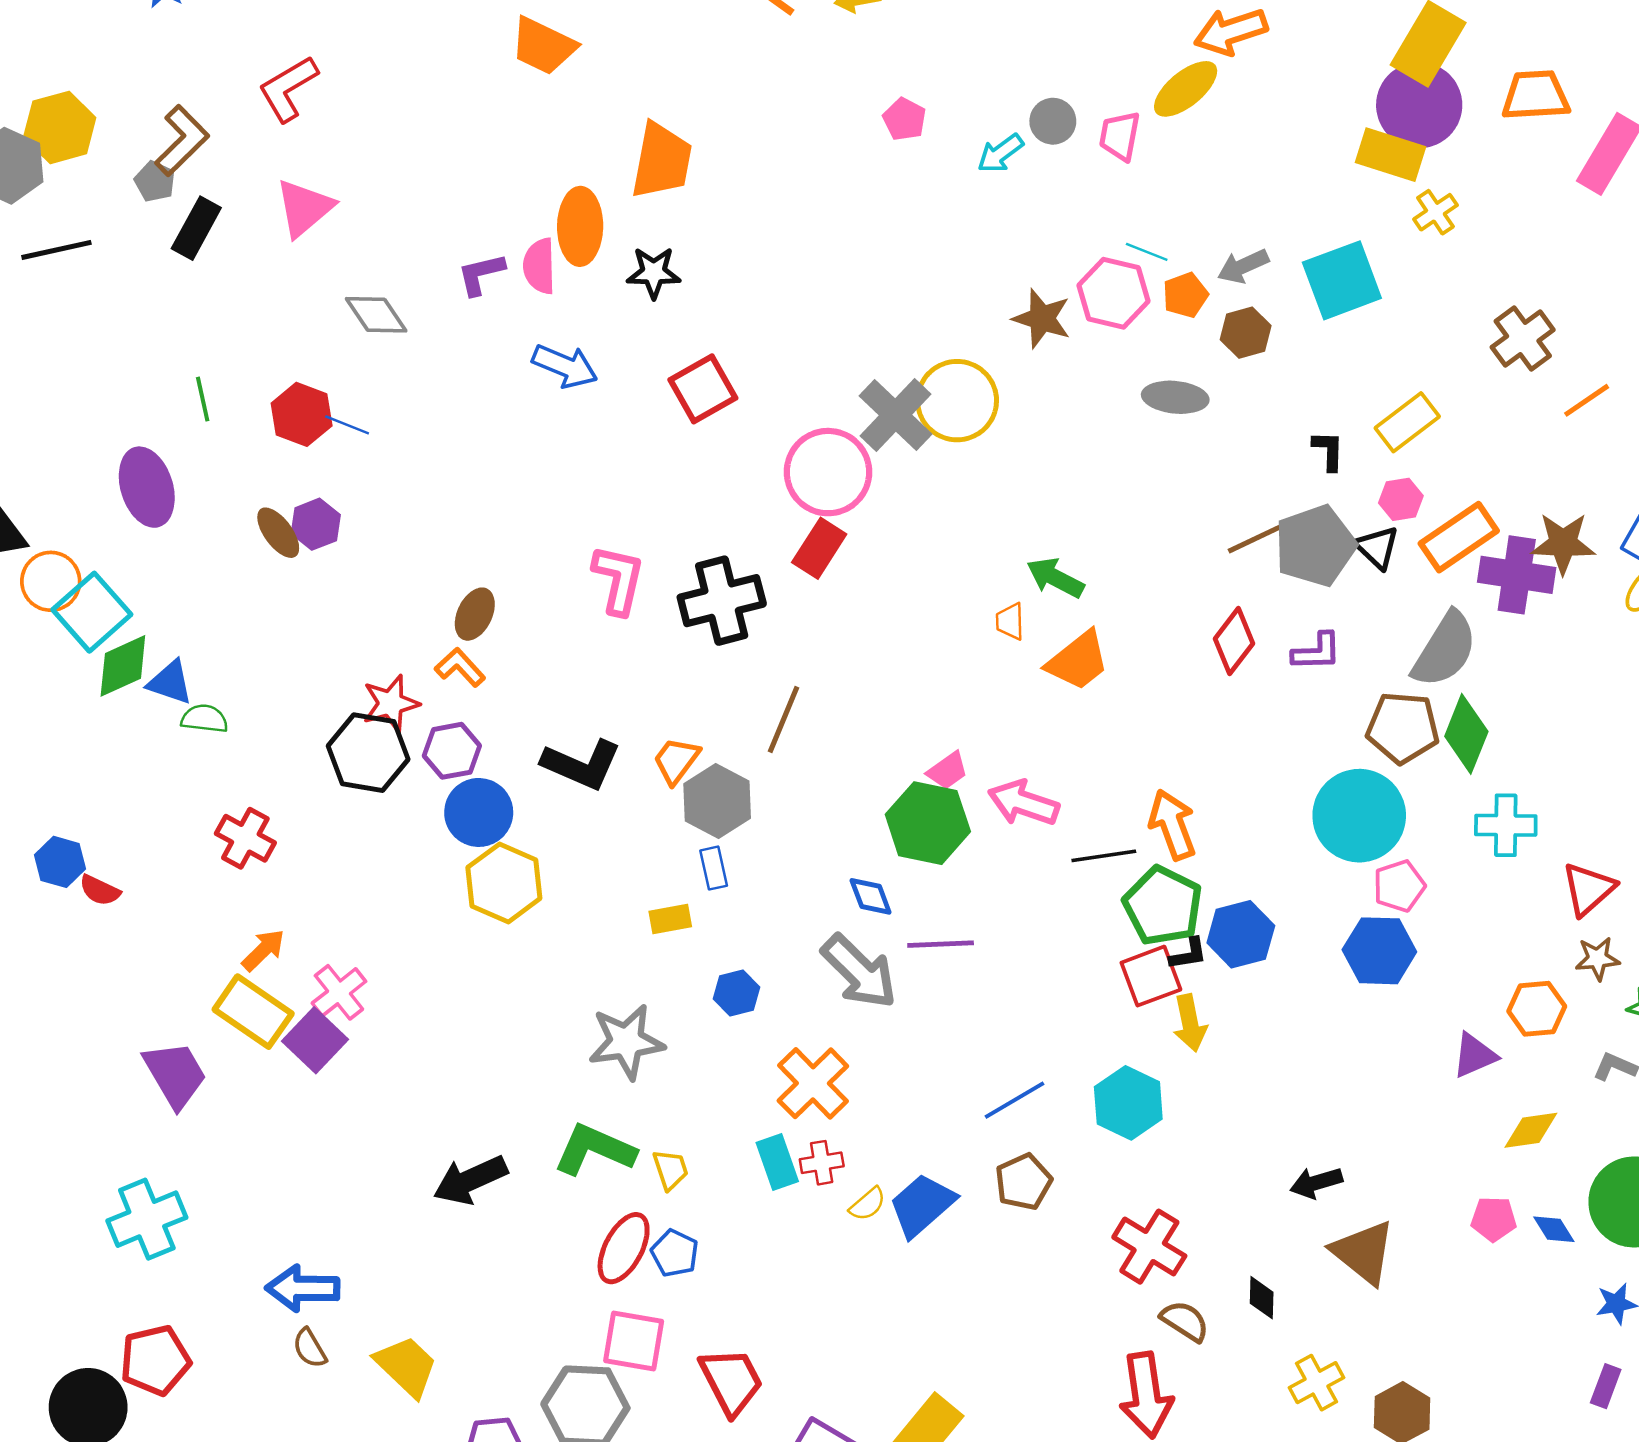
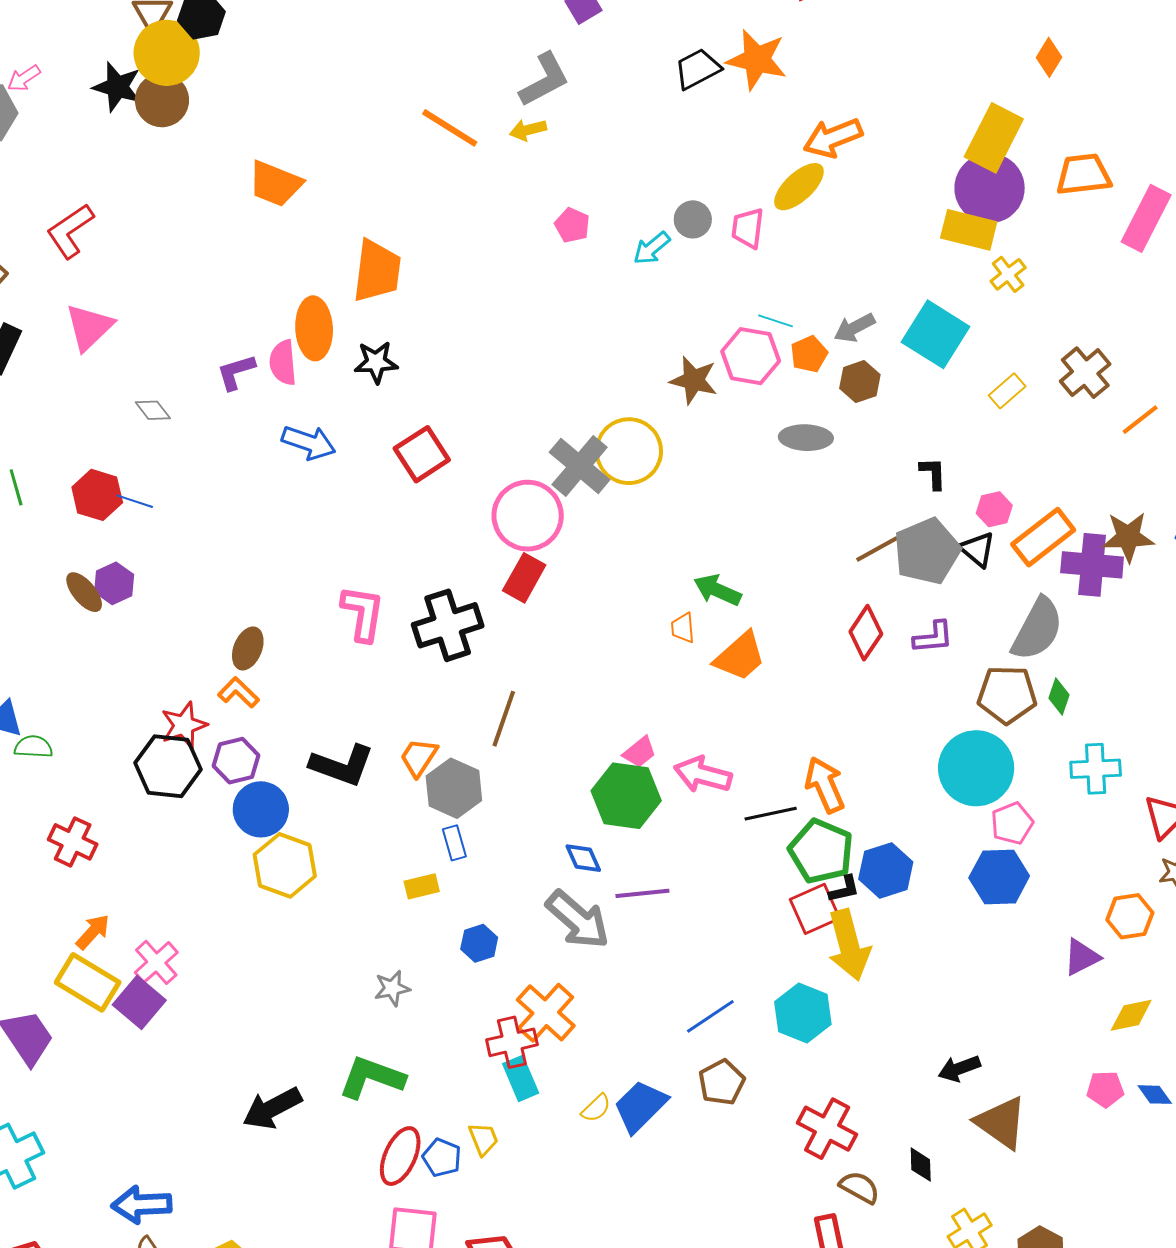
cyan square: (1342, 280) -> (935, 334), turned -34
gray diamond: (376, 315) -> (153, 410), size x0.7
yellow rectangle: (1407, 422) -> (1007, 391), moved, size x0.7
green diamond: (1466, 734) -> (1059, 697), size x0.6
yellow arrow: (1190, 1023) -> (849, 945), size x1.5
gray star: (626, 1042) -> (392, 988), size x0.6
red cross: (822, 1163) -> (512, 1042), moved, size x1.4
yellow trapezoid: (671, 1170) -> (484, 1139), moved

